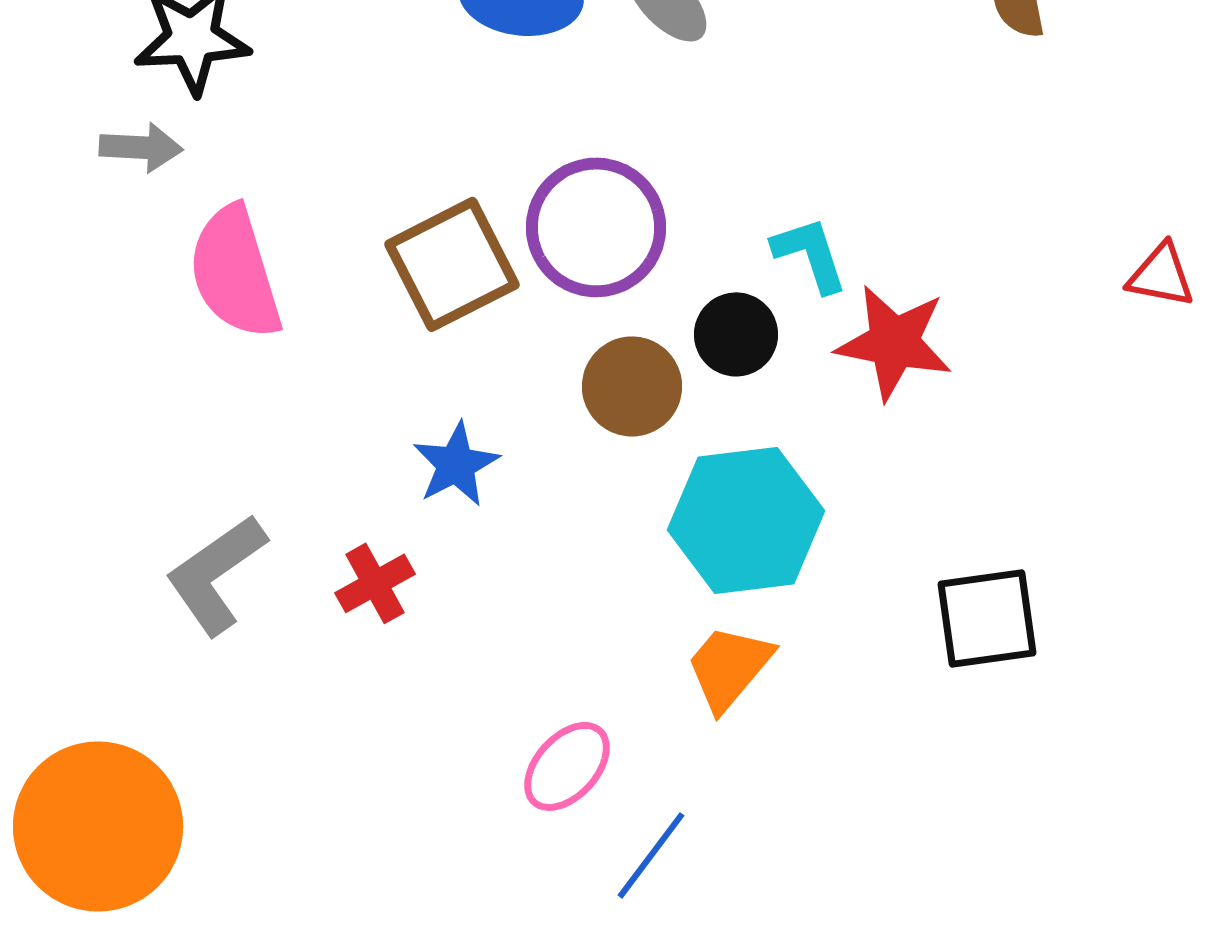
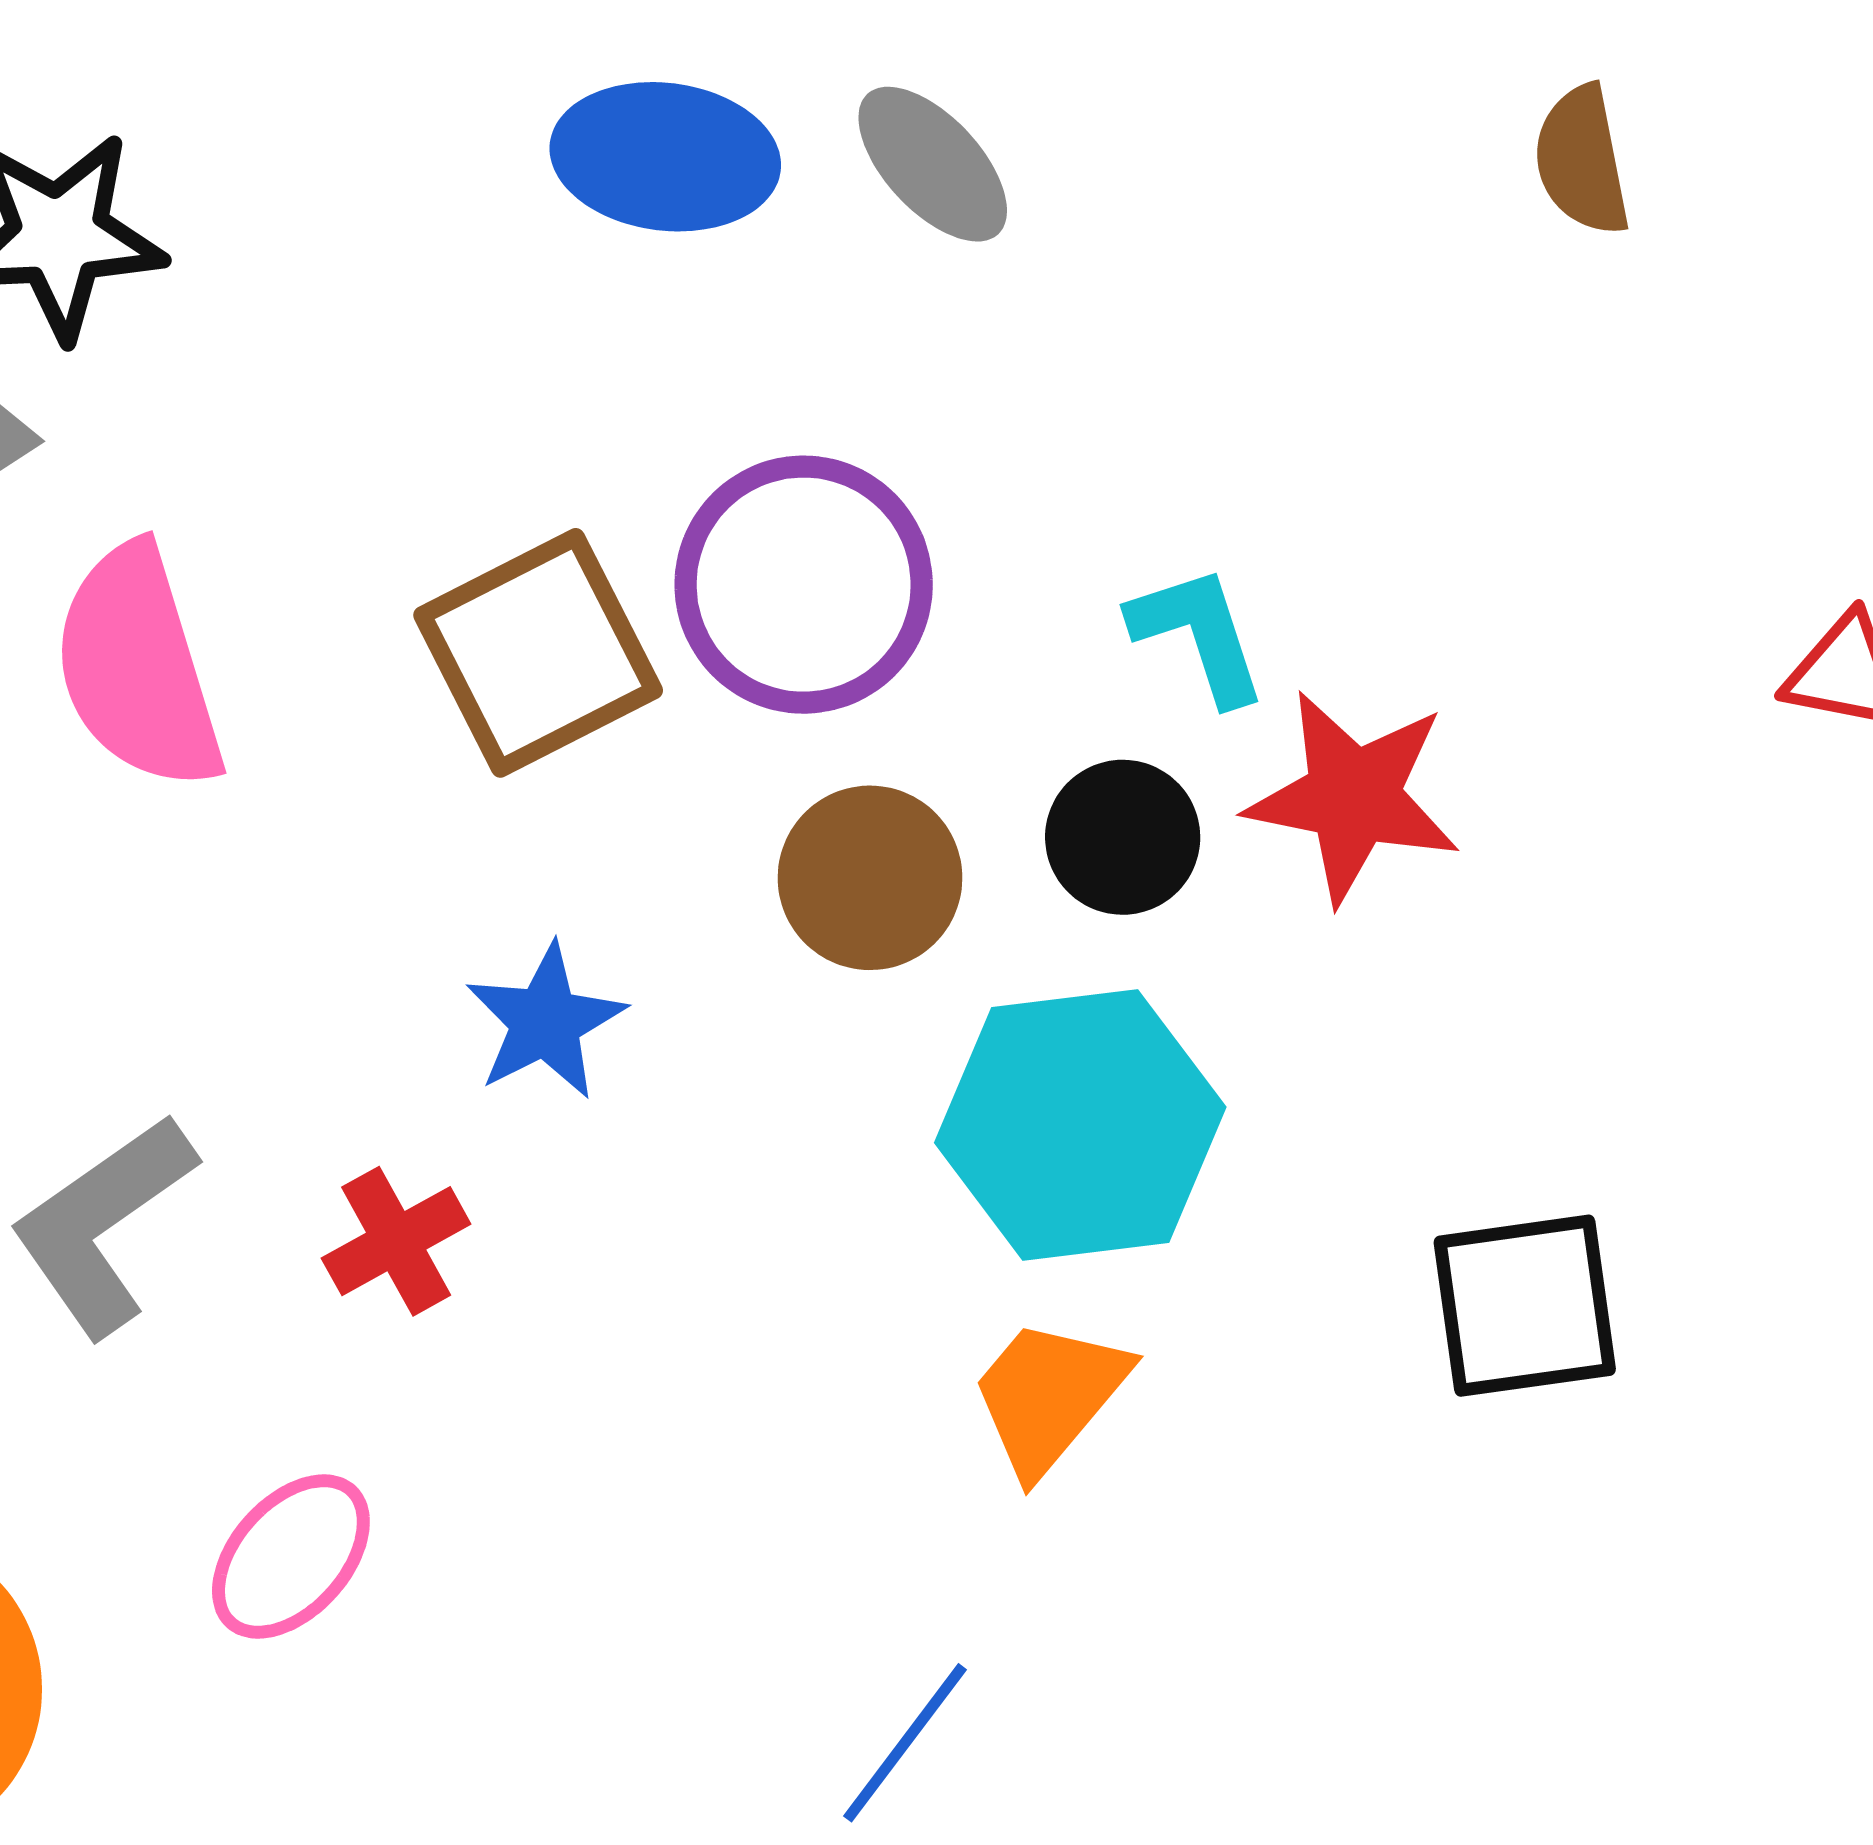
black circle: (736, 334) -> (1123, 837), moved
pink ellipse: (567, 766) -> (291, 1556), moved

